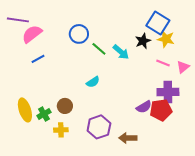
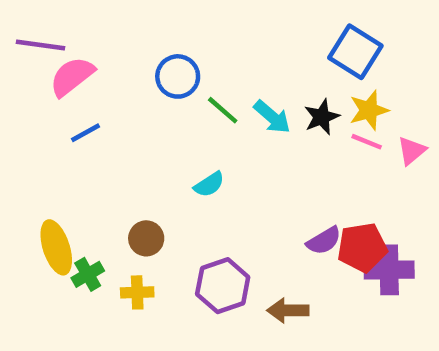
yellow star: (166, 39) -> (369, 110), moved, turned -30
black star: (143, 41) -> (322, 117), moved
purple cross: (168, 92) -> (389, 270), moved
green cross: (44, 114) -> (88, 274), moved

